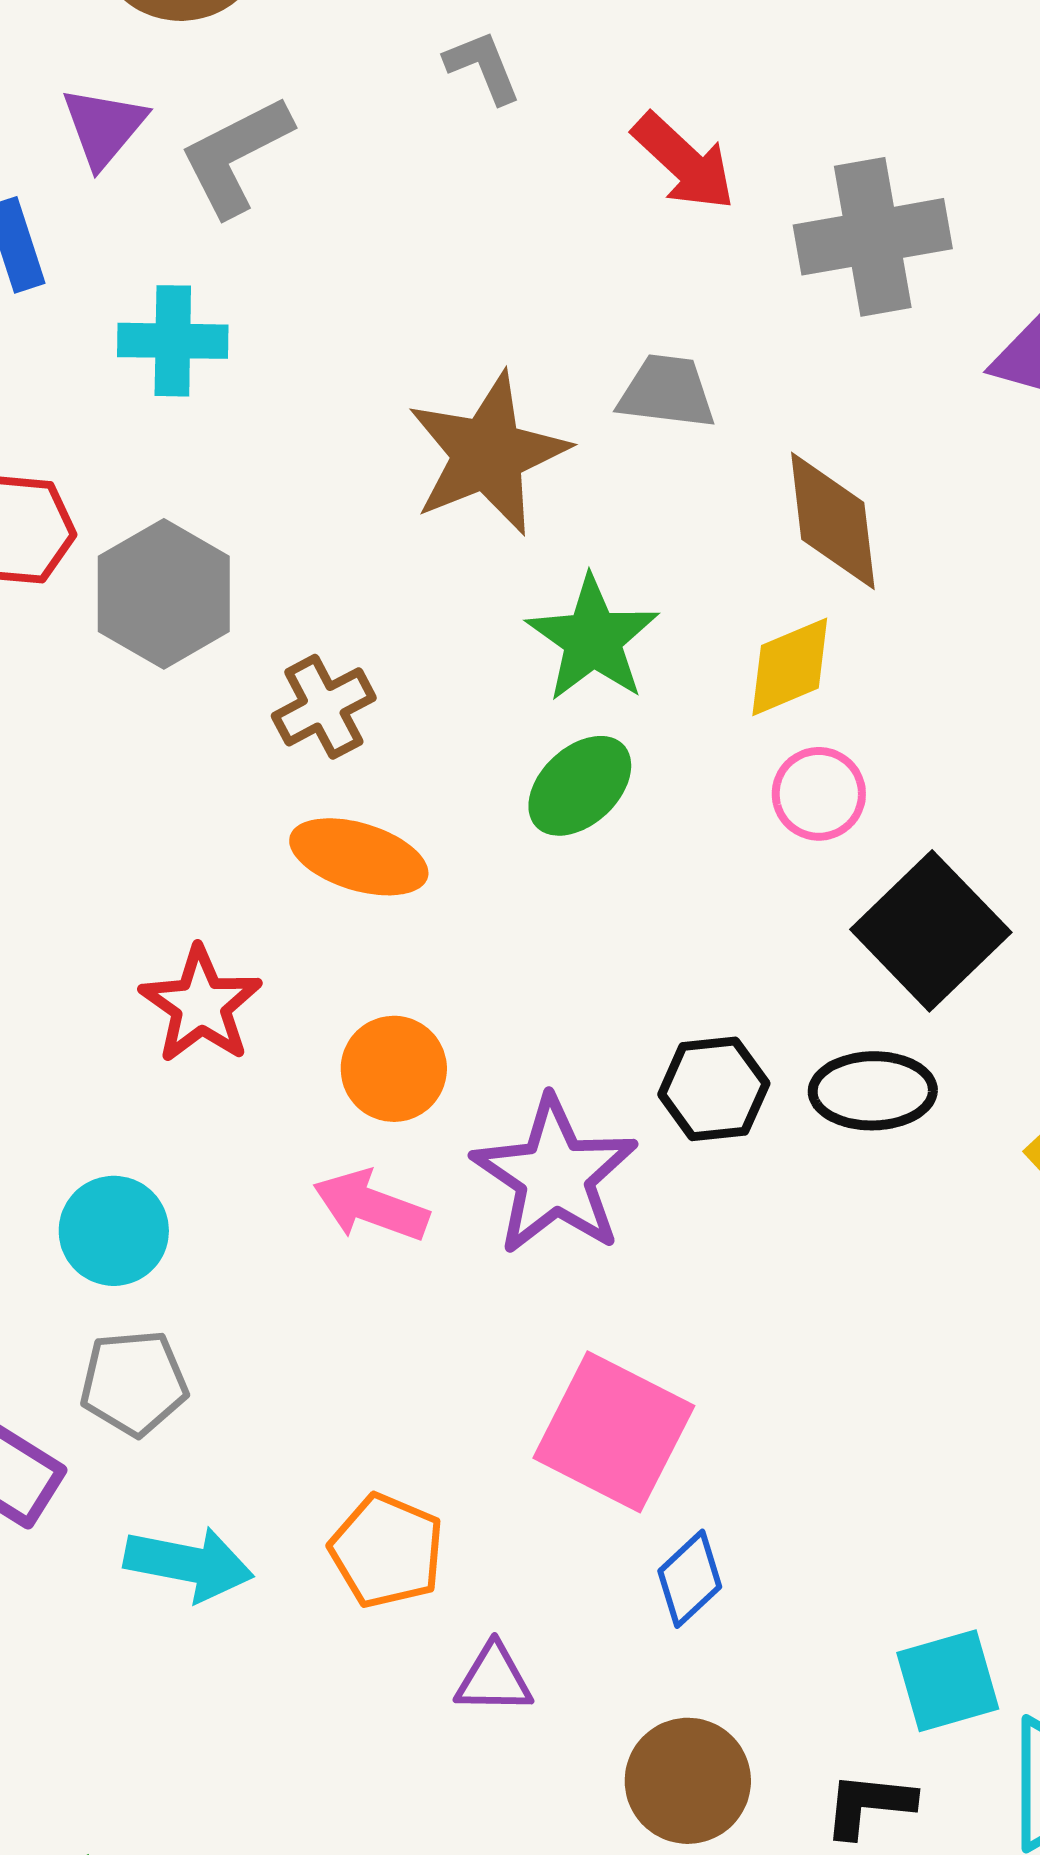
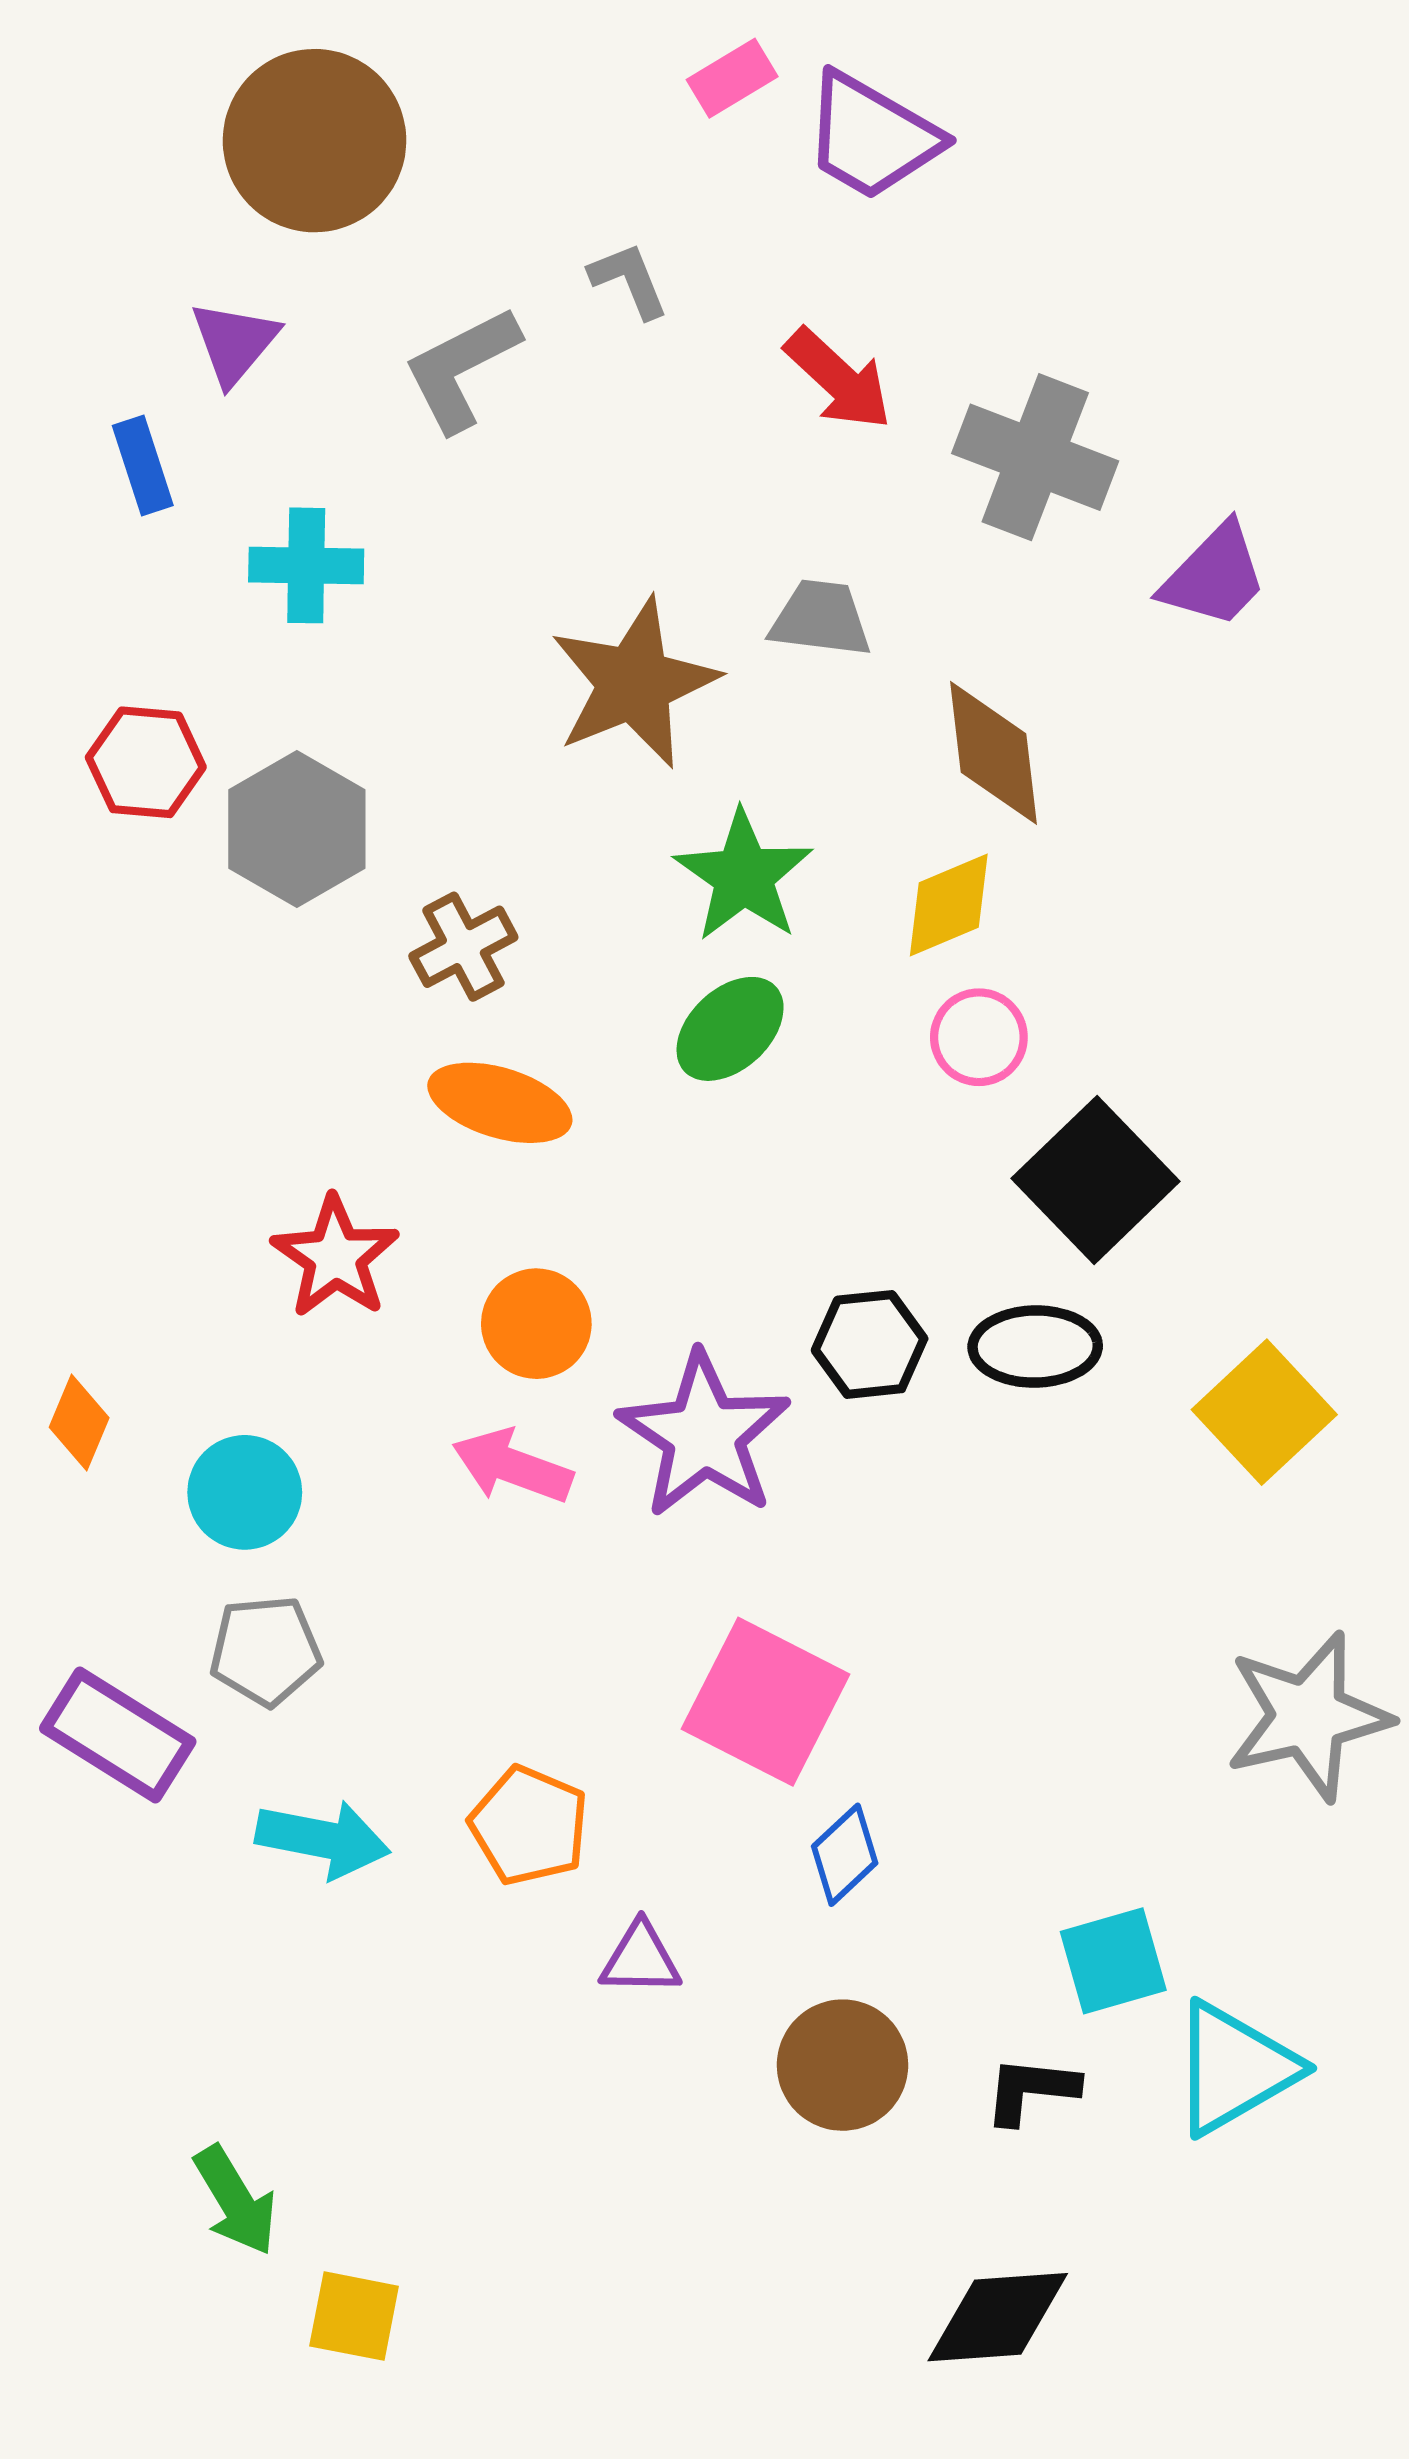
gray L-shape: (236, 156) -> (461, 369), moved
gray cross: (873, 237) -> (1035, 457), turned 31

